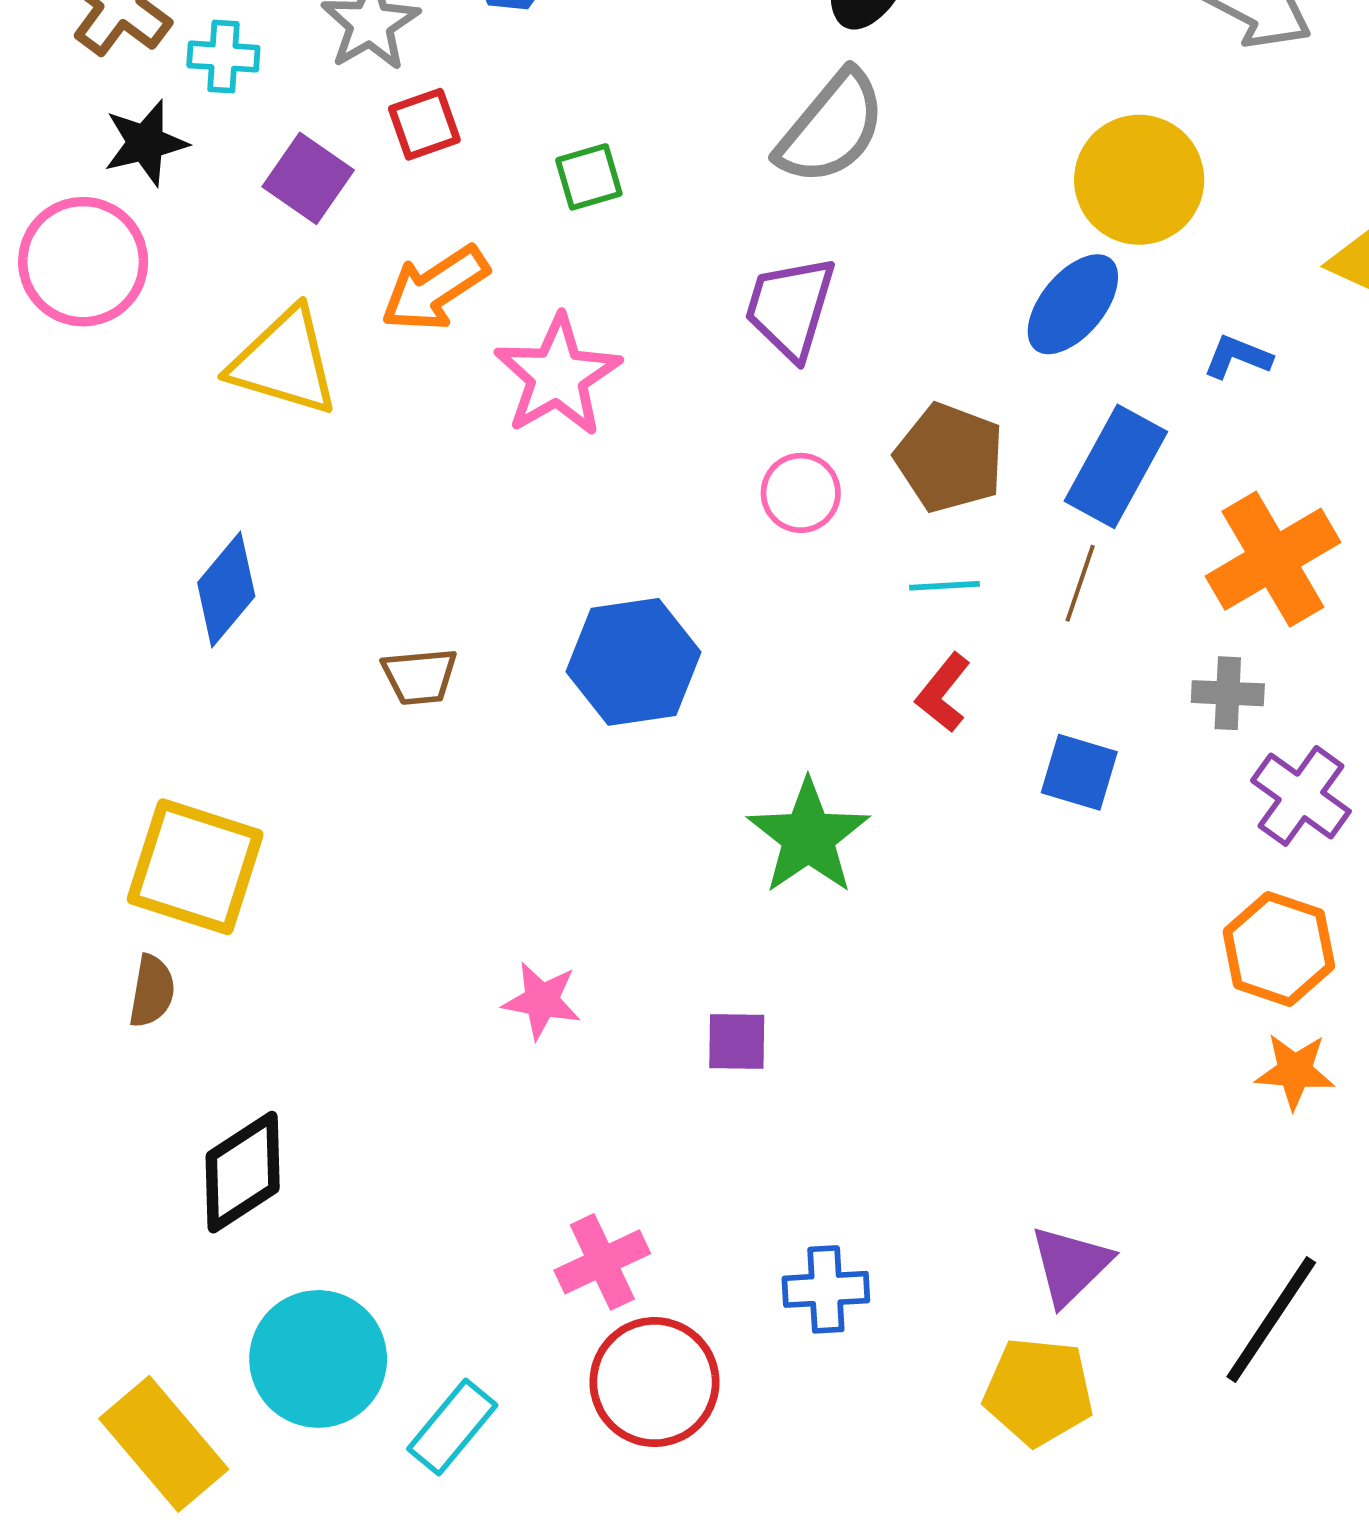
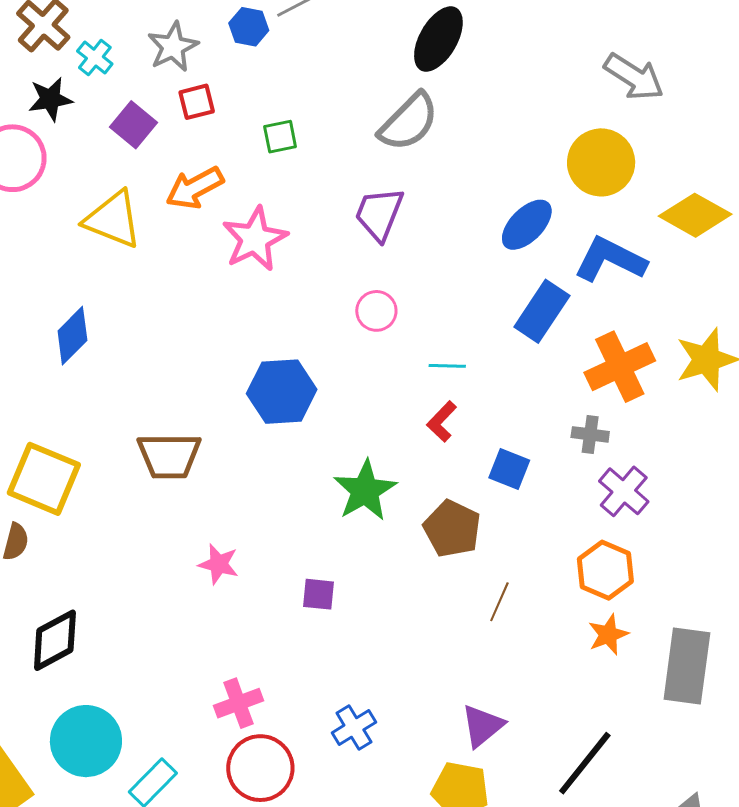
cyan cross: (223, 57) -> (95, 58), turned 30
yellow circle: (1139, 180) -> (601, 162), moved
blue L-shape: (1238, 357) -> (610, 260), size x2.0
brown pentagon: (950, 458) -> (452, 529), moved
brown line: (1080, 583) -> (499, 602), moved
brown trapezoid: (420, 676) -> (169, 456), moved, size x1.6
orange star: (1295, 1071) -> (608, 635), turned -30
blue cross: (826, 1289) -> (354, 727), turned -33

